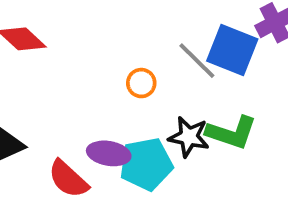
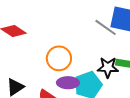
orange circle: (141, 83) -> (59, 58), moved, size x1.6

